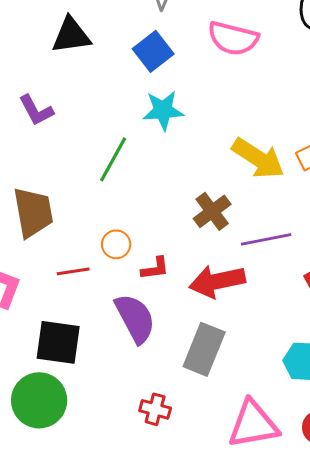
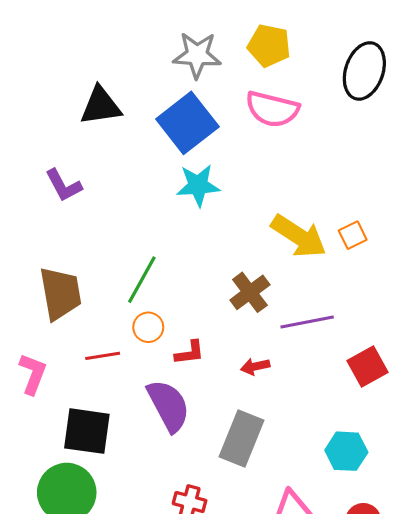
blue square: (153, 51) -> (187, 123), size x1.4
green line: (113, 159) -> (142, 280), moved
red arrow: (217, 281) -> (255, 366), size x0.5

